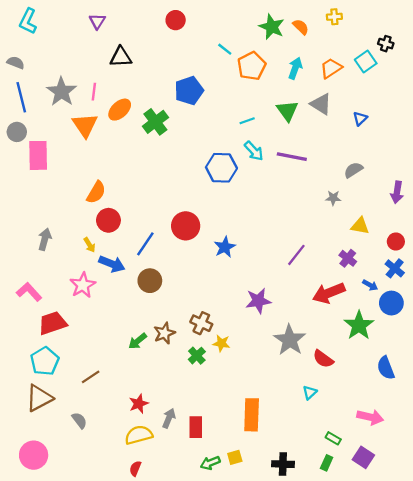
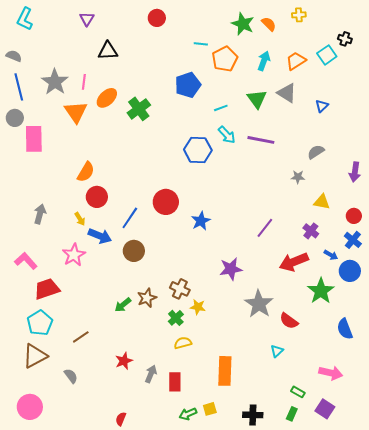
cyan line: (225, 49) -> (201, 44), turned -32
blue pentagon: (189, 91) -> (188, 85), moved
yellow semicircle: (139, 435) -> (183, 343), moved, size x0.7

